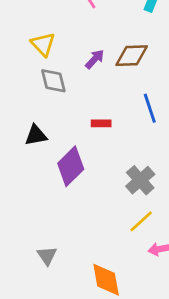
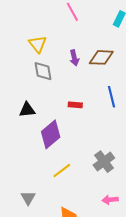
purple arrow: (95, 59) -> (74, 58), turned 119
gray cross: (140, 180) -> (104, 162), moved
yellow line: (141, 221) -> (62, 171), moved

